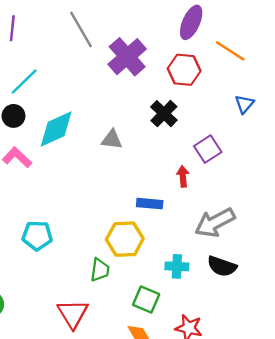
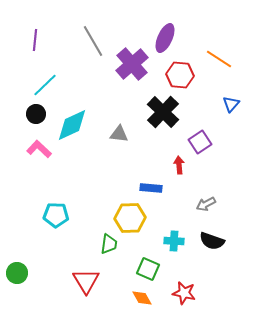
purple ellipse: (191, 22) -> (165, 38), moved
black cross: (164, 114) -> (163, 112), size x1.4
gray arrow: (215, 223) -> (206, 204), size x0.6

